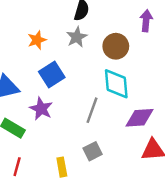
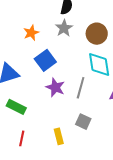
purple star: (41, 109) -> (55, 87), moved
gray square: (93, 151) -> (83, 122), turned -35

